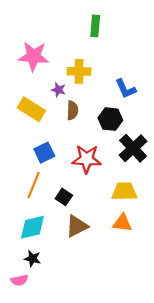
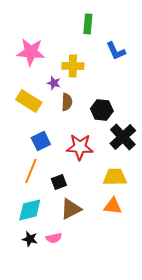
blue L-shape: (126, 89) -> (116, 51), moved
black square: (64, 197) -> (59, 182), turned 35
pink semicircle: (19, 280) -> (54, 238), moved

